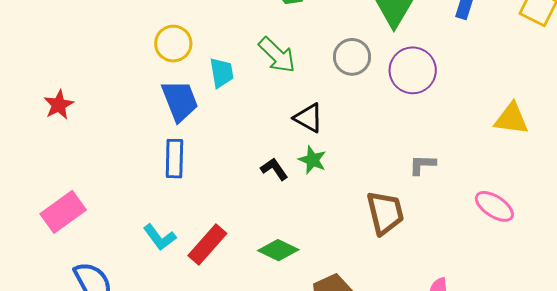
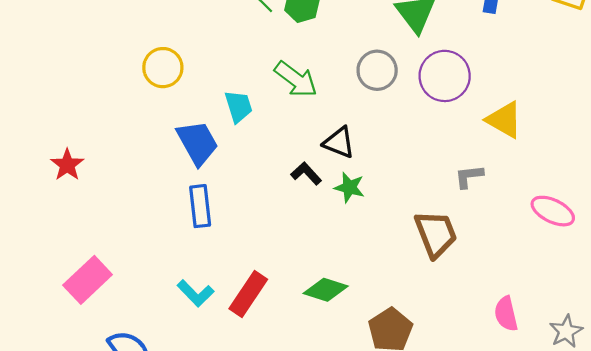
yellow circle: (173, 44) -> (163, 68), moved
yellow triangle: (512, 119) -> (504, 120), moved, turned 30
black L-shape: (274, 169) -> (306, 174), moved

